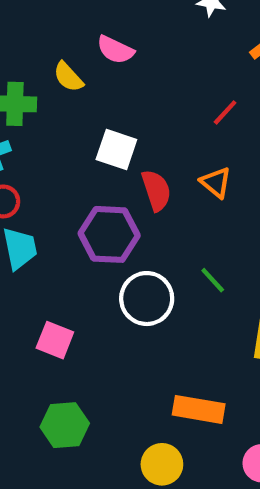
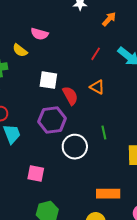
green line: (213, 280) -> (104, 133), turned 40

